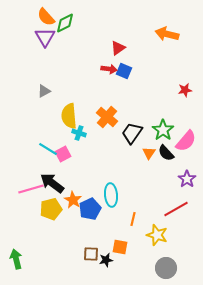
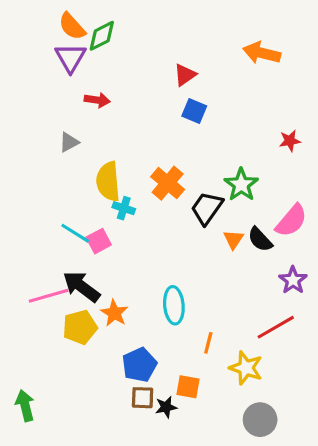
red arrow: (109, 69) -> (97, 100), moved
green star: (163, 130) -> (241, 185), moved
blue pentagon: (90, 209) -> (139, 365), moved

